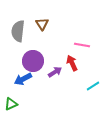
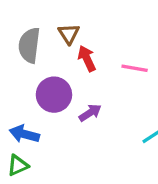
red arrow: (72, 63) -> (87, 58), moved
blue arrow: (23, 79) -> (24, 134), moved, turned 42

